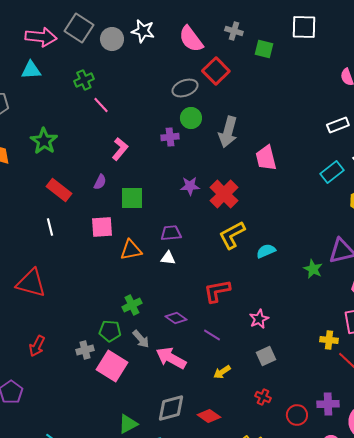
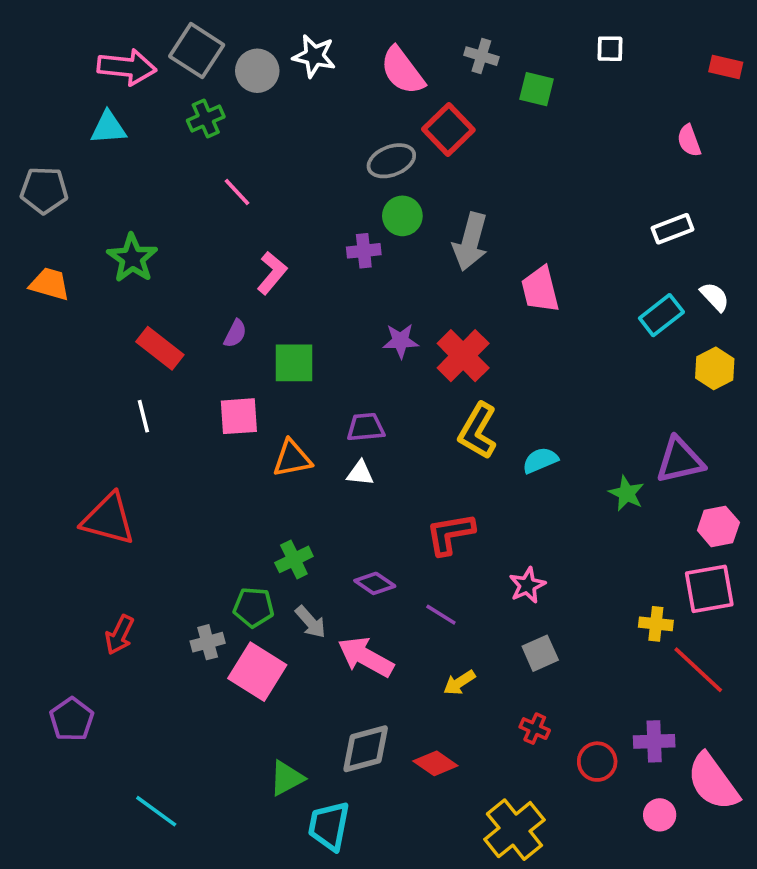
white square: (304, 27) -> (610, 49), size x0.6
green cross: (84, 80) -> (206, 119), moved
yellow L-shape: (232, 235) -> (478, 431), turned -32

